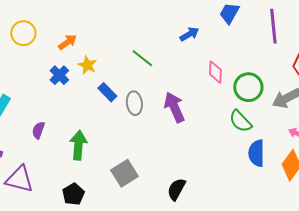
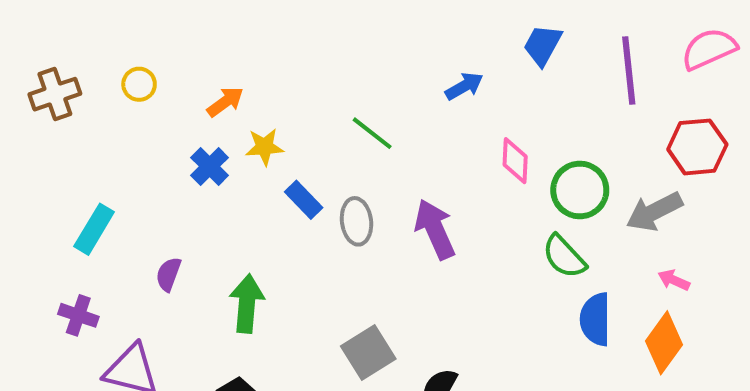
yellow circle: (23, 33) -> (139, 84), size x0.7
yellow star: (87, 65) -> (264, 147), turned -30
gray square: (124, 173) -> (368, 353), moved

